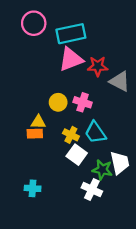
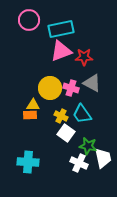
gray triangle: (120, 81) -> (92, 83), moved
yellow circle: (58, 102) -> (50, 88), size x1.5
white trapezoid: (120, 163) -> (103, 158), moved
cyan cross: (33, 188) -> (28, 162), size x1.5

